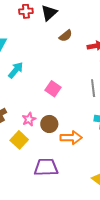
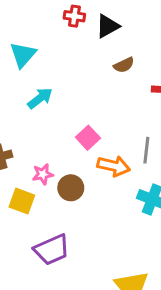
orange arrow: (71, 138) -> (114, 166), moved
yellow square: (19, 140) -> (22, 201), turned -36
purple trapezoid: (46, 167) -> (52, 250), turned 145

